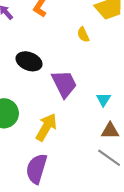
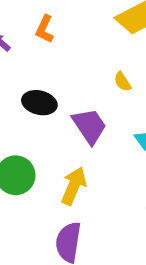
yellow semicircle: (83, 35) -> (123, 82), moved

